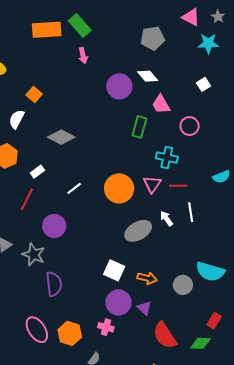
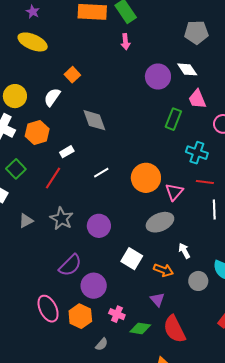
gray diamond: (61, 137) -> (94, 120), turned 36
pink triangle: (152, 184) -> (174, 192), moved
white arrow: (166, 219) -> (184, 251), moved
purple circle: (54, 226) -> (99, 226), moved
gray star: (34, 255) -> (62, 219), moved
purple semicircle: (54, 284) -> (70, 265), turned 45
purple circle: (118, 302) -> (94, 286), moved
green diamond: (201, 343) -> (140, 328), moved

